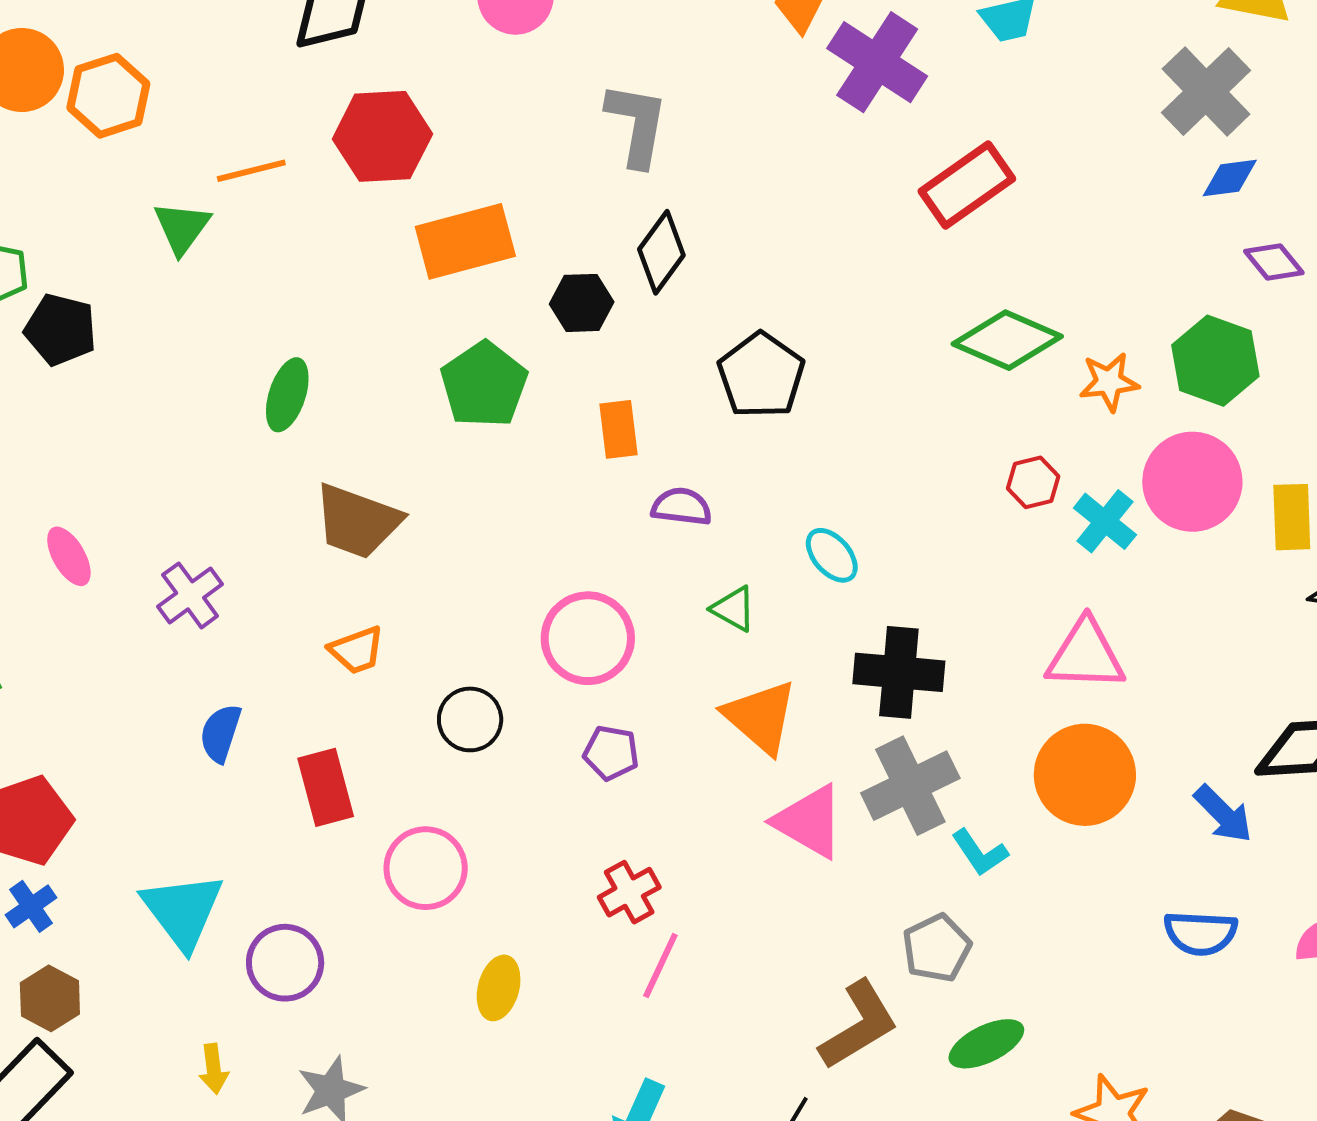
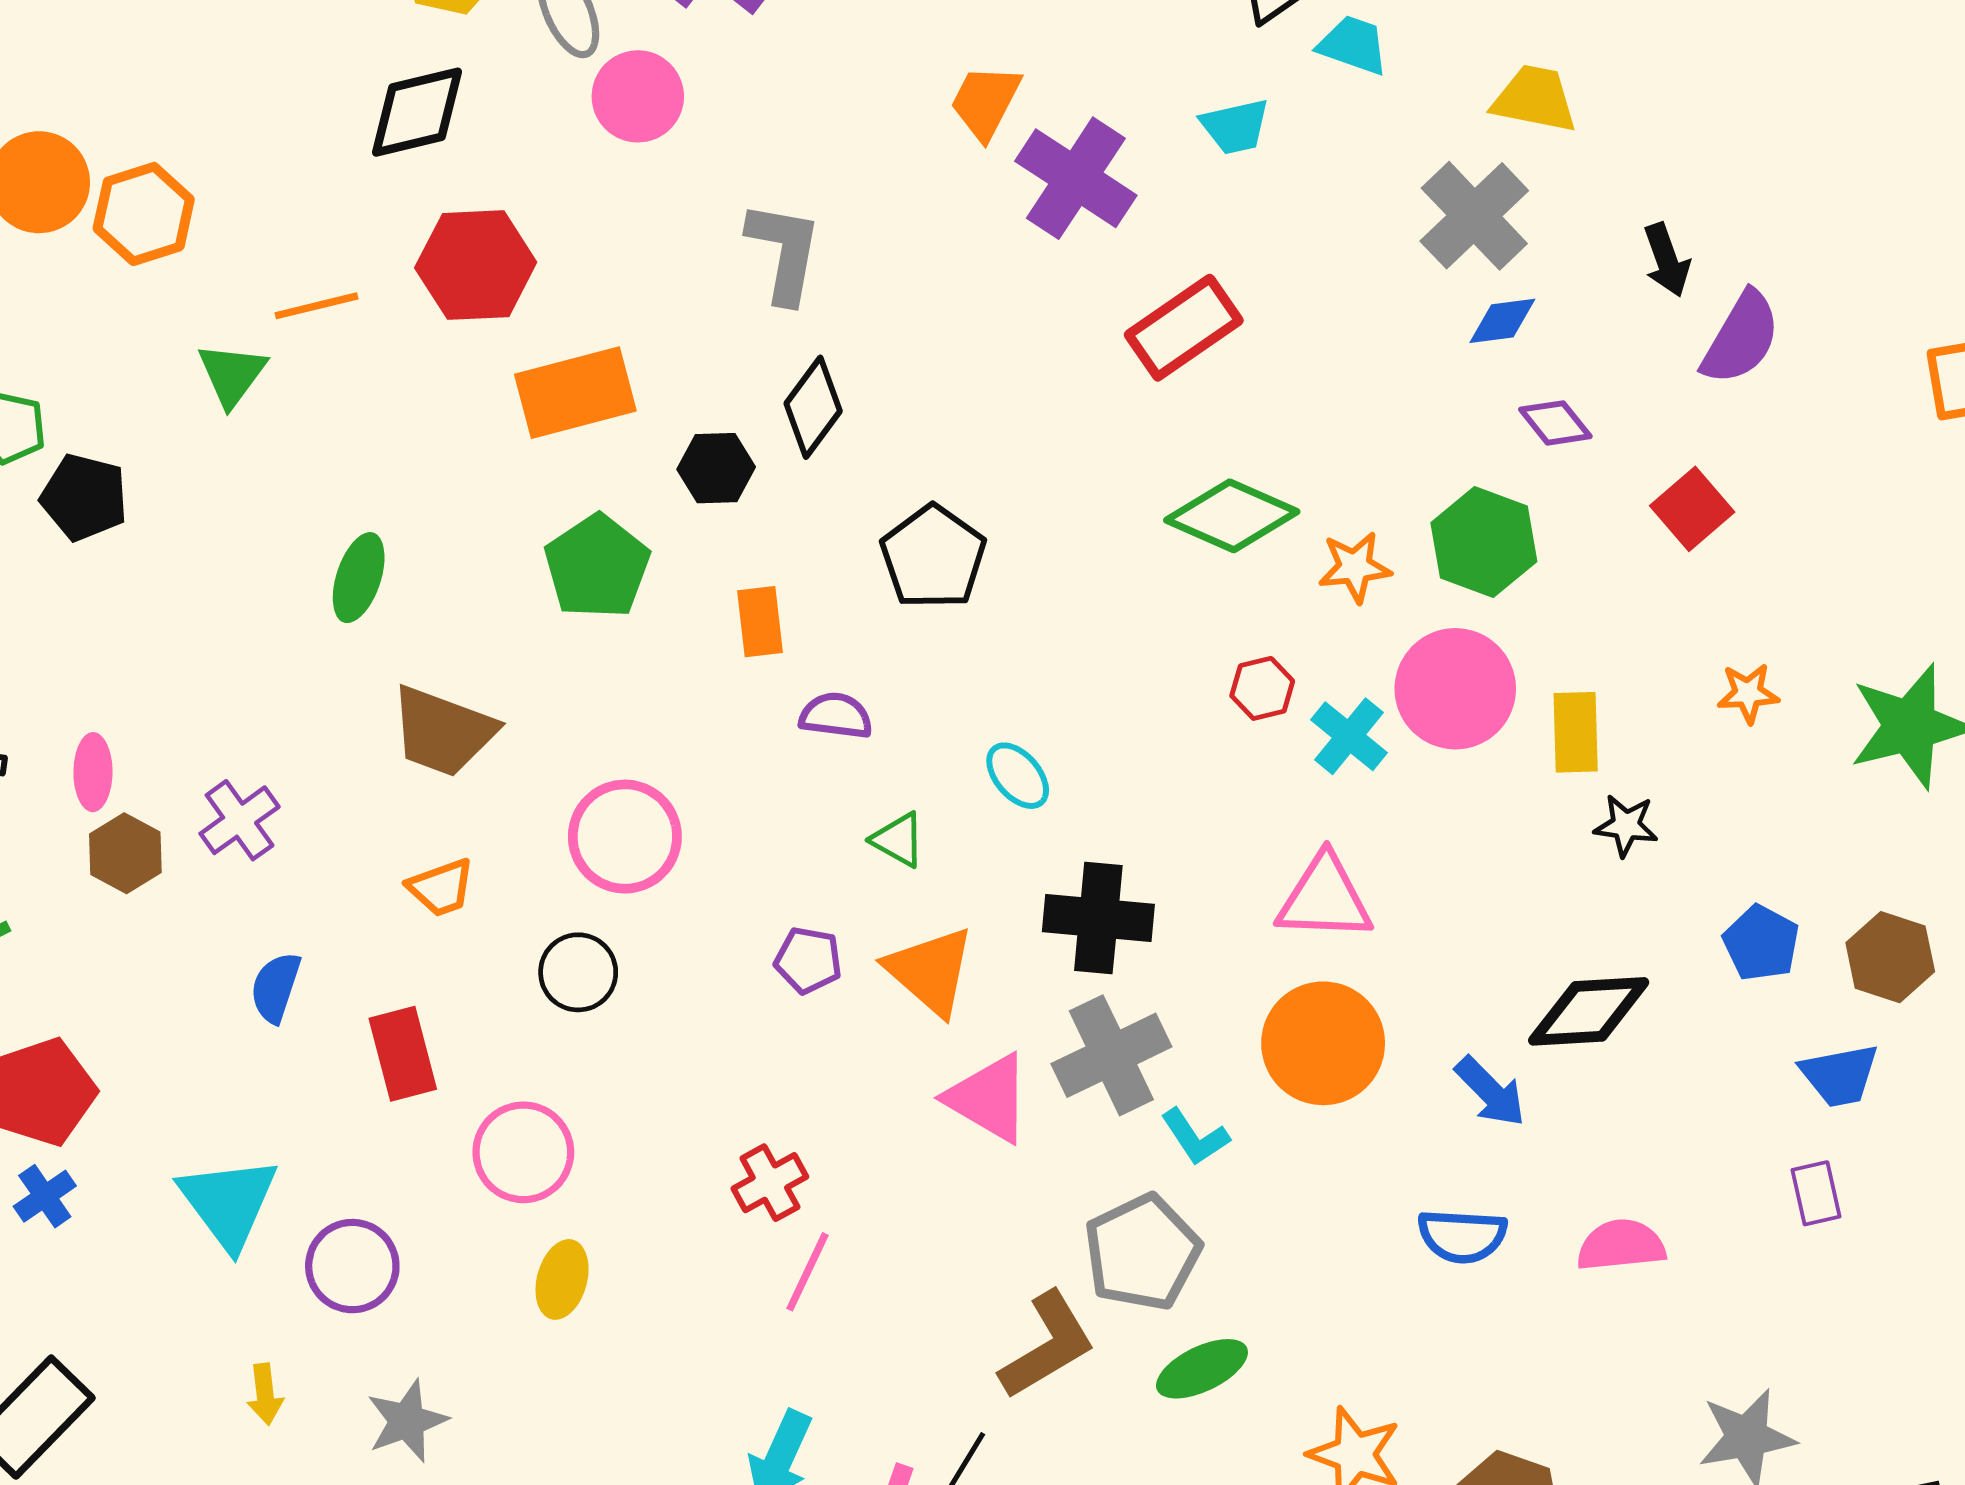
pink ellipse: (69, 556) -> (93, 772), turned 30
pink circle: (588, 638) -> (625, 837), moved
purple pentagon: (611, 753) -> (808, 960), moved
gray pentagon: (937, 948) -> (1142, 1252), size x1.4
yellow ellipse: (499, 988) -> (562, 1279), moved
brown hexagon: (50, 998) -> (125, 853), moved

